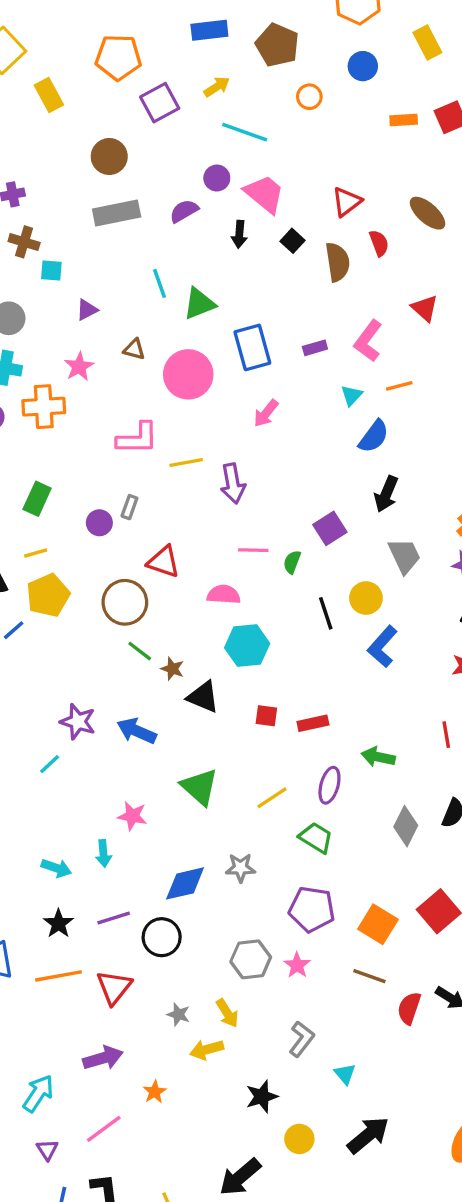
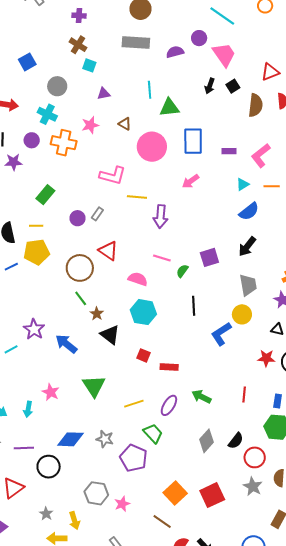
black arrow: (239, 234) -> (210, 86), moved
yellow circle: (366, 598) -> (242, 314), moved
purple pentagon: (312, 909) -> (133, 458), moved

